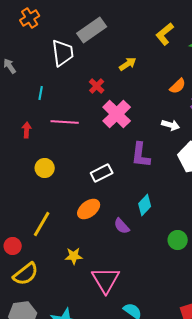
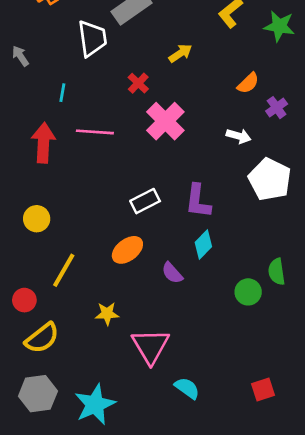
red arrow: (27, 130) -> (43, 143), size x1.8
purple L-shape: (141, 155) -> (198, 201), moved
yellow circle: (45, 168) -> (37, 219), moved

